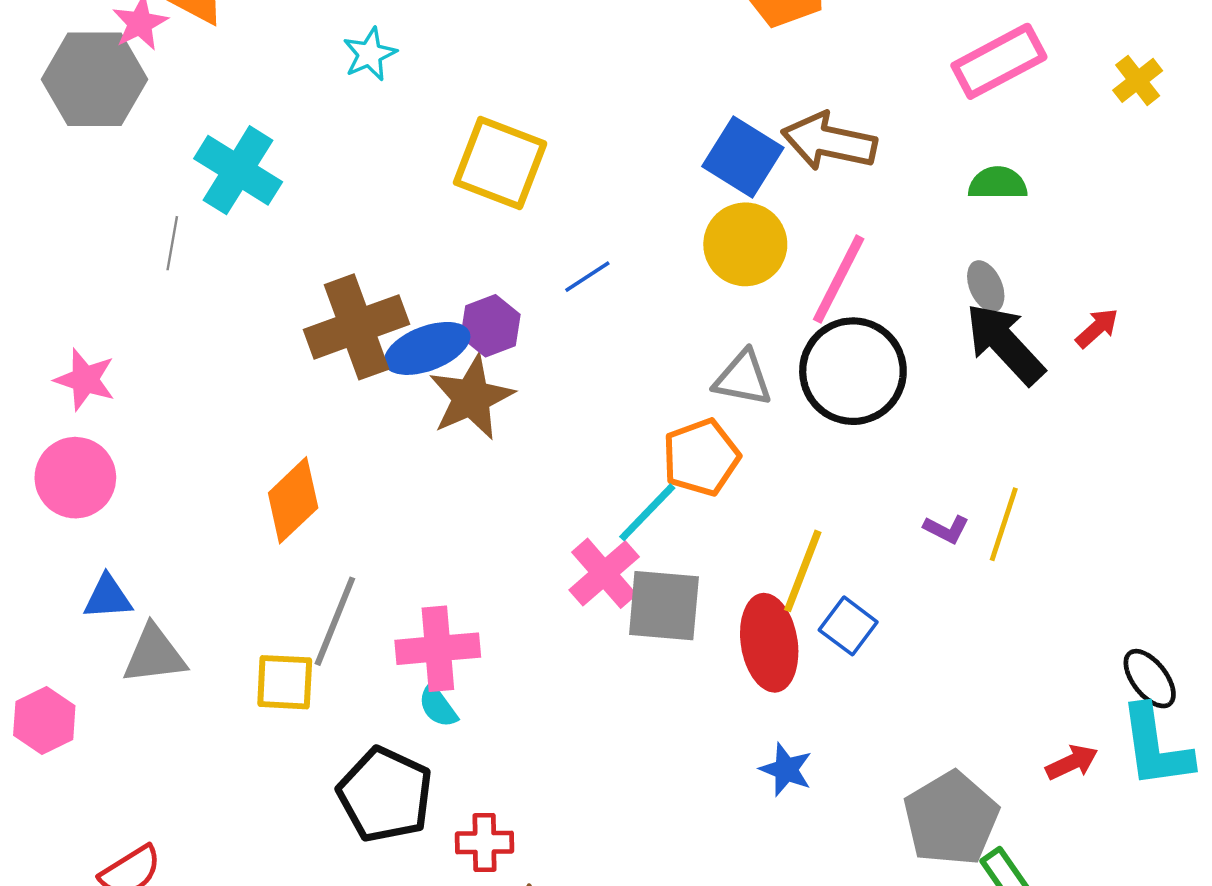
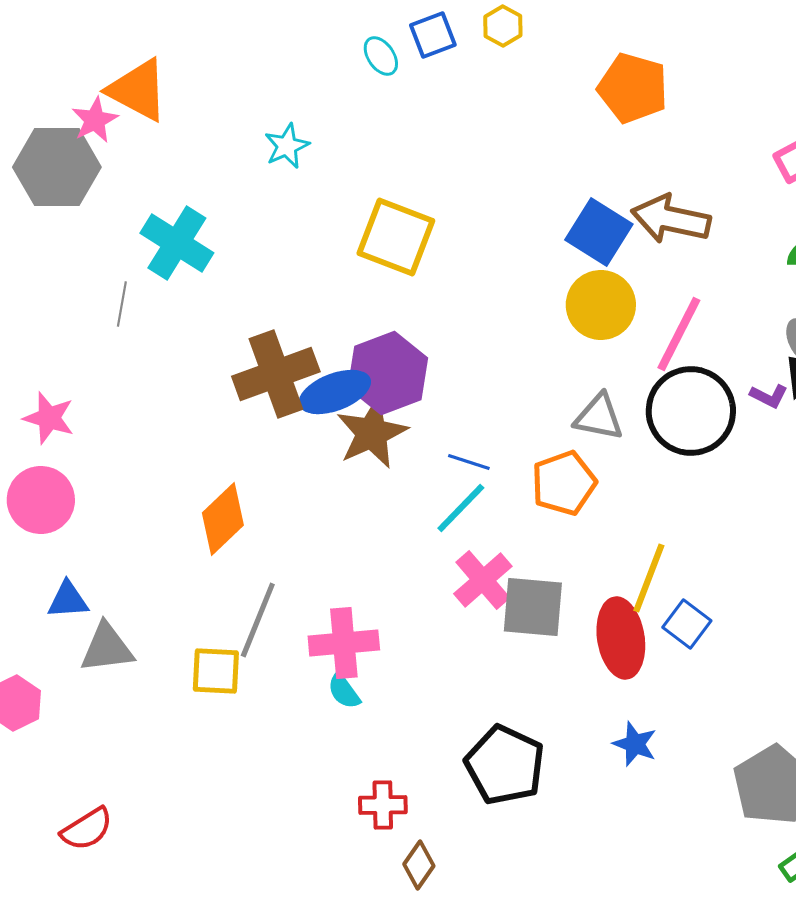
blue line: (587, 277) -> (469, 462), moved, turned 51
purple hexagon: (490, 326) -> (388, 373), size x1.6
cyan line: (647, 512) -> (461, 508), moved
purple L-shape: (946, 529) -> (769, 396), moved
black pentagon: (385, 795) -> (505, 765), moved

